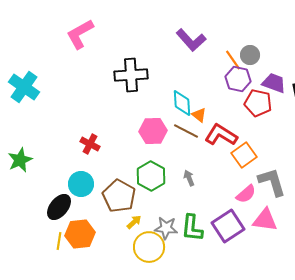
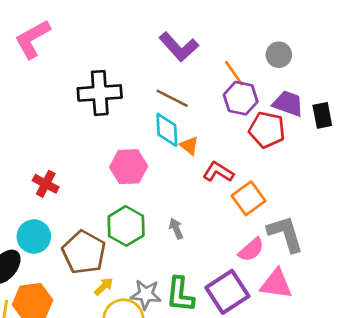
gray circle: (250, 55) -> (279, 55), moved
brown line: (186, 131) -> (172, 98), moved
red L-shape: (221, 135) -> (218, 172), size x0.7

